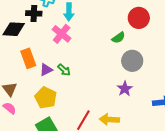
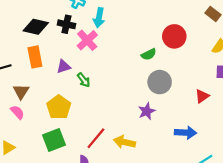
black cross: (34, 13) -> (66, 24), moved
orange rectangle: (28, 58) -> (35, 57), moved
purple triangle: (46, 70) -> (64, 66), moved

